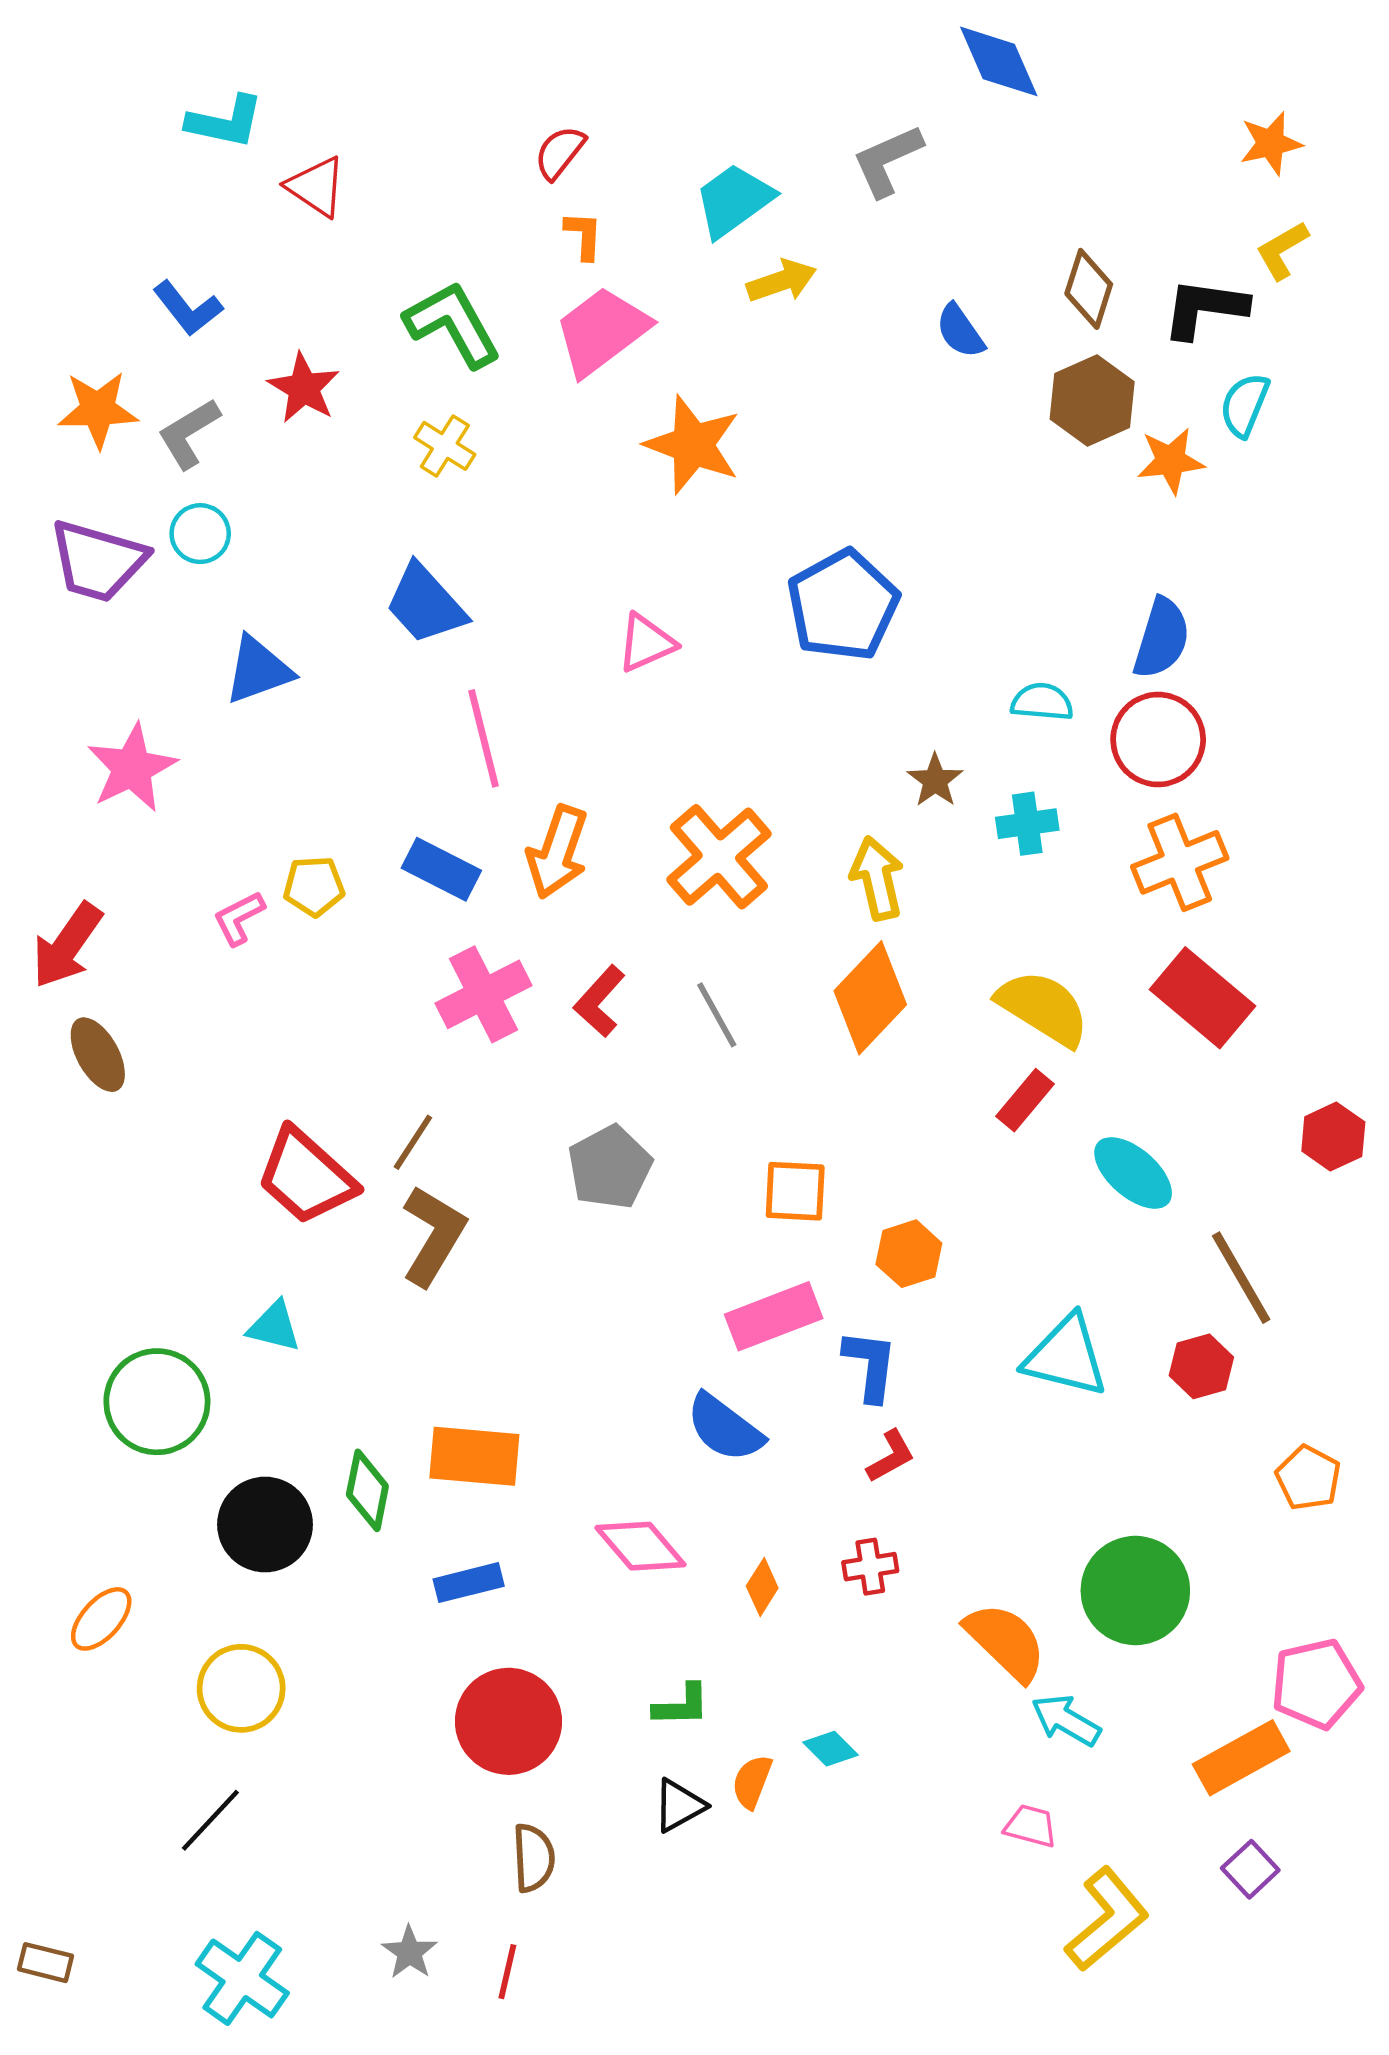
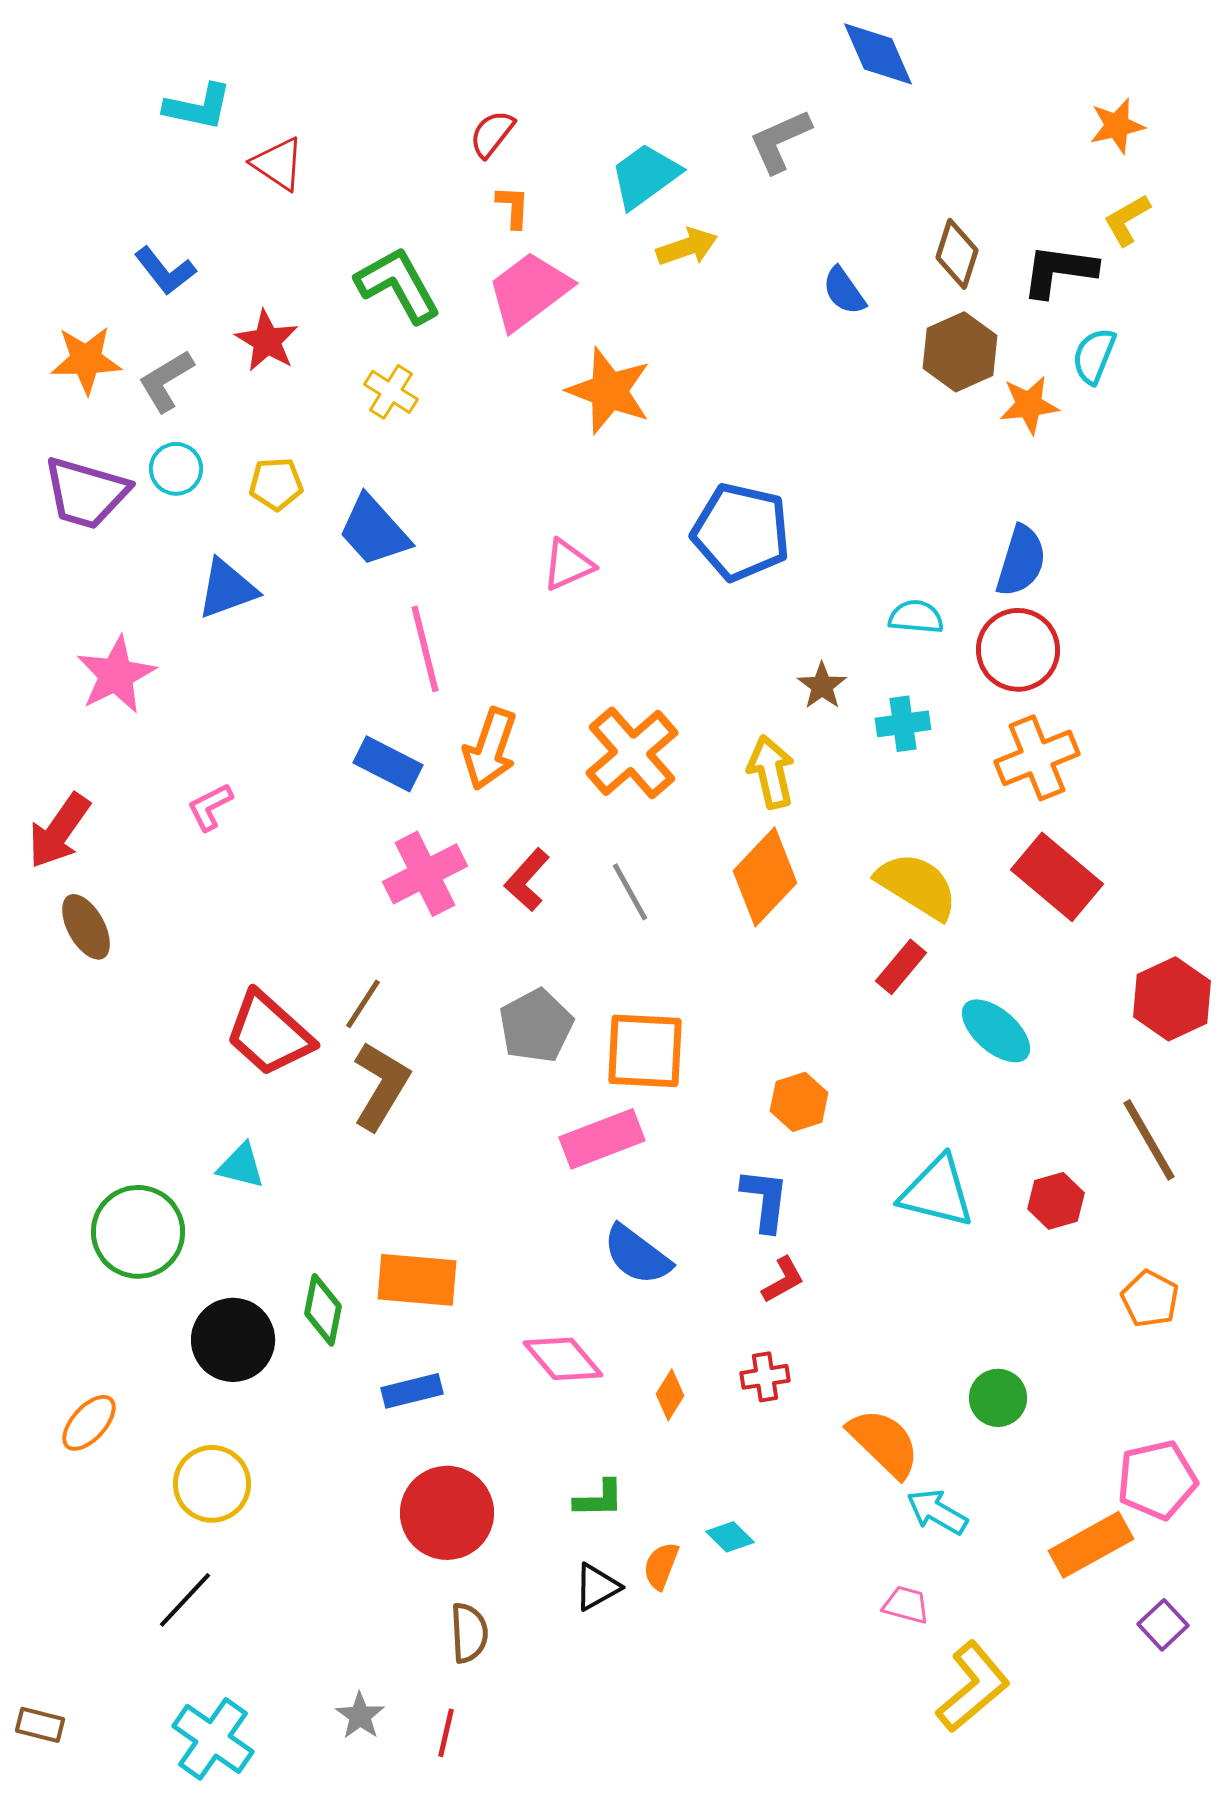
blue pentagon: (843, 605) -> (741, 532), turned -30
yellow pentagon: (314, 886) -> (276, 484), moved
red hexagon: (1333, 1137) -> (1172, 999), size x1.4
orange square: (795, 1191) -> (645, 1051), moved, size x1.4
brown line: (1241, 1278) -> (1149, 1140), moved
pink rectangle: (774, 1316) -> (602, 1139), moved
green circle: (1135, 1591) -> (998, 1398), size x0.6
purple square: (1250, 1869) -> (1163, 1625), moved

